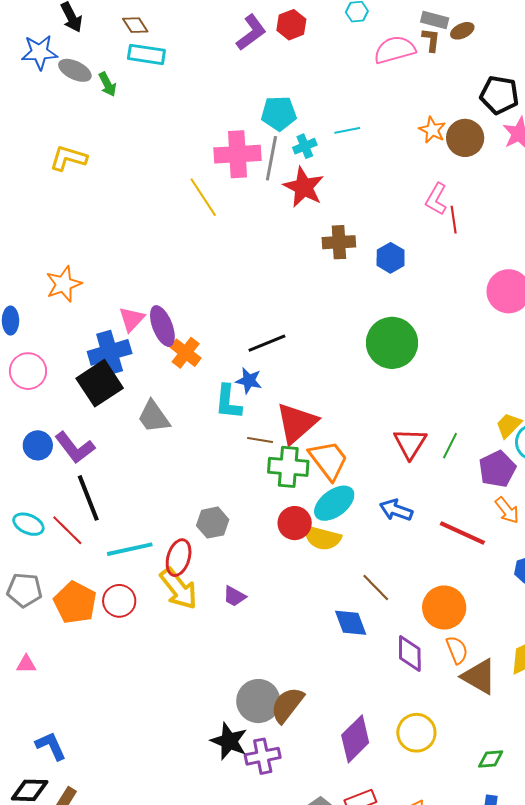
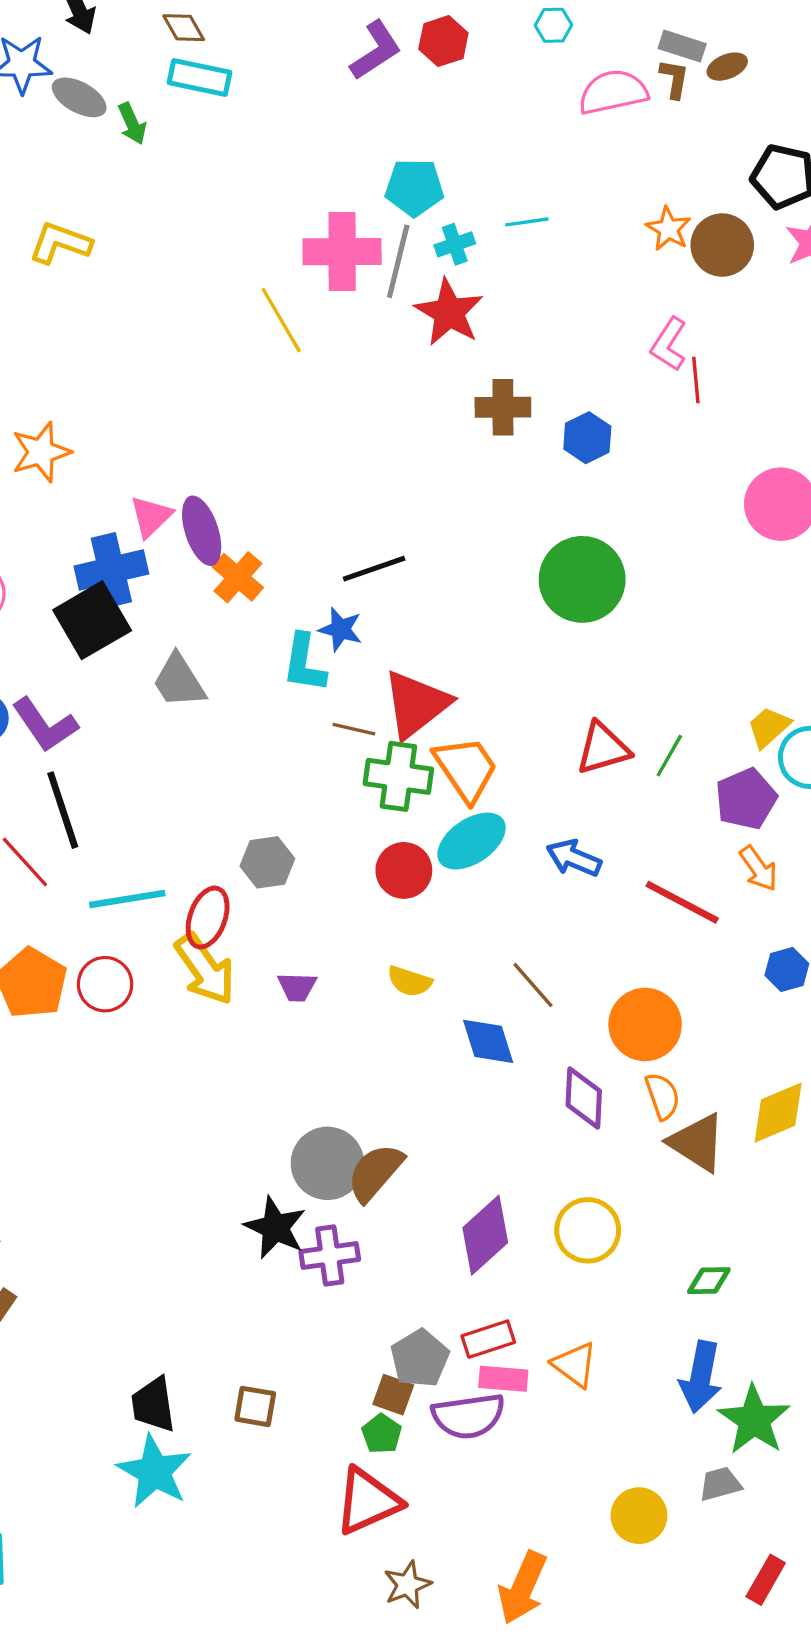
red triangle: (410, 443) -> (603, 748), turned 39
yellow semicircle: (322, 538) -> (410, 981), moved, size x0.7
purple trapezoid: (234, 596) -> (297, 987), turned -30

